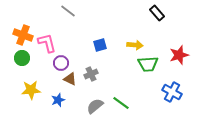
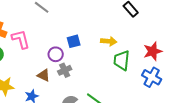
purple circle: (61, 63) -> (56, 54), moved
green trapezoid: (148, 64) -> (122, 60), turned 100
blue cross: (172, 92) -> (152, 77), moved

